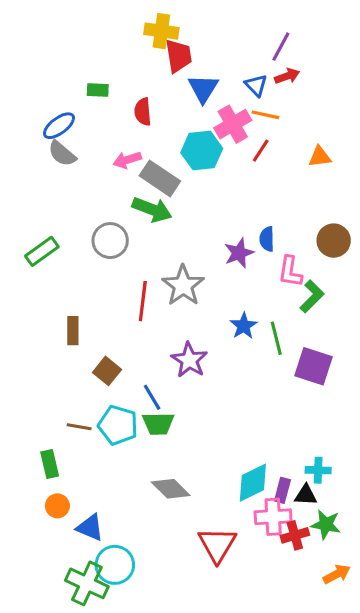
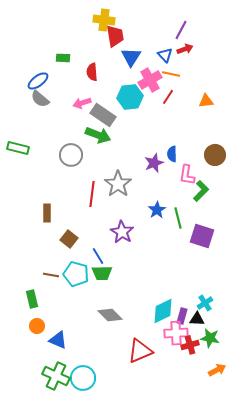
green rectangle: (42, 251) -> (18, 148), moved, turned 50
cyan cross: (318, 470) -> (205, 303), turned -35
red triangle: (217, 545) -> (140, 351), turned 36
cyan circle: (115, 565) -> (83, 378), moved

